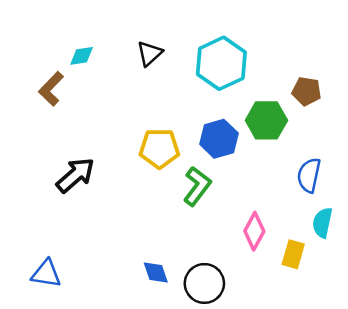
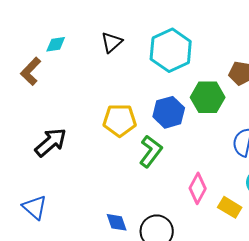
yellow rectangle: (293, 254) -> (230, 207), turned -75
blue triangle: (46, 274) -> (35, 207), moved, turned 32

